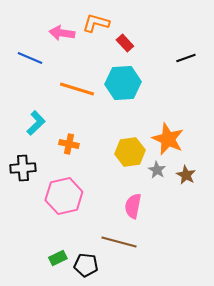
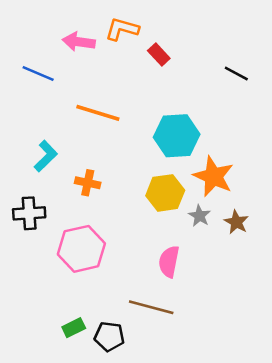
black line: (186, 58) -> (236, 73), turned 48
cyan hexagon: (123, 83) -> (177, 136), moved

